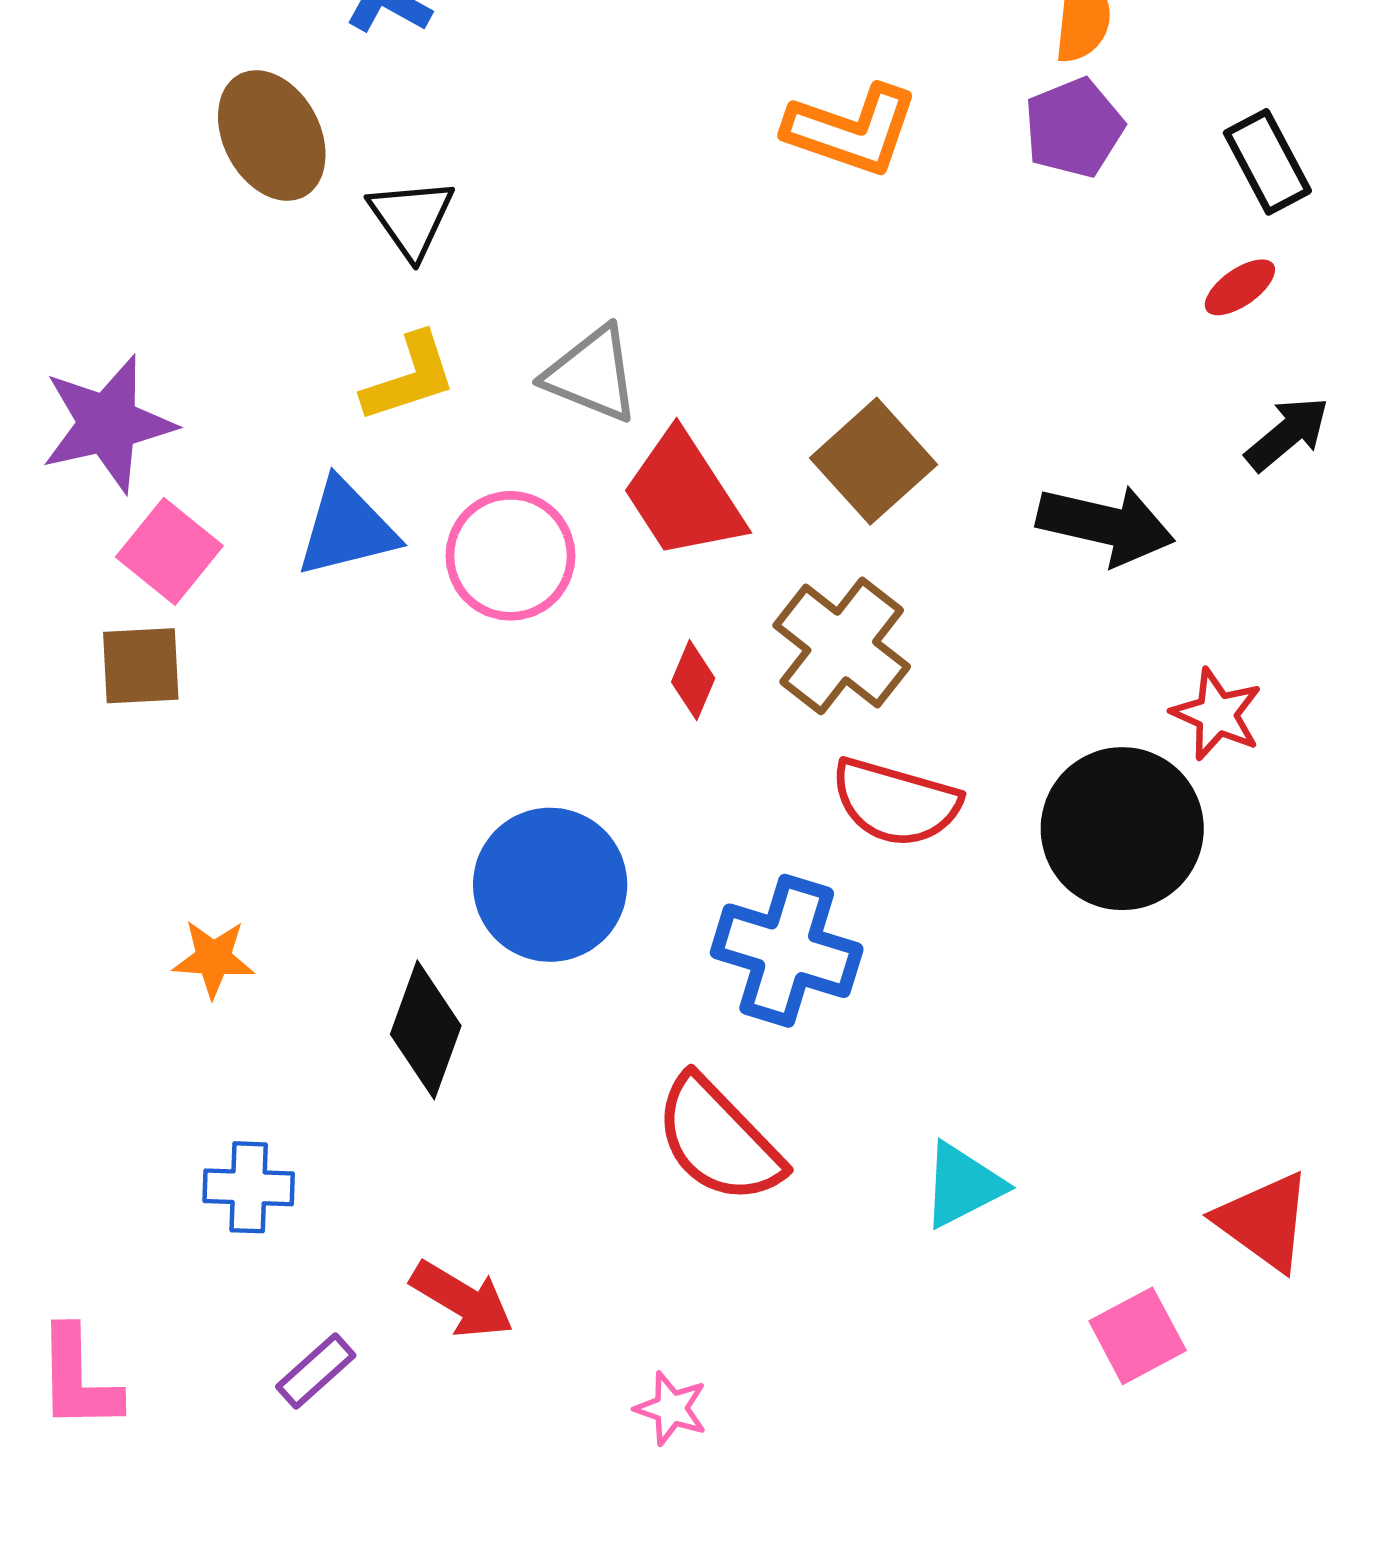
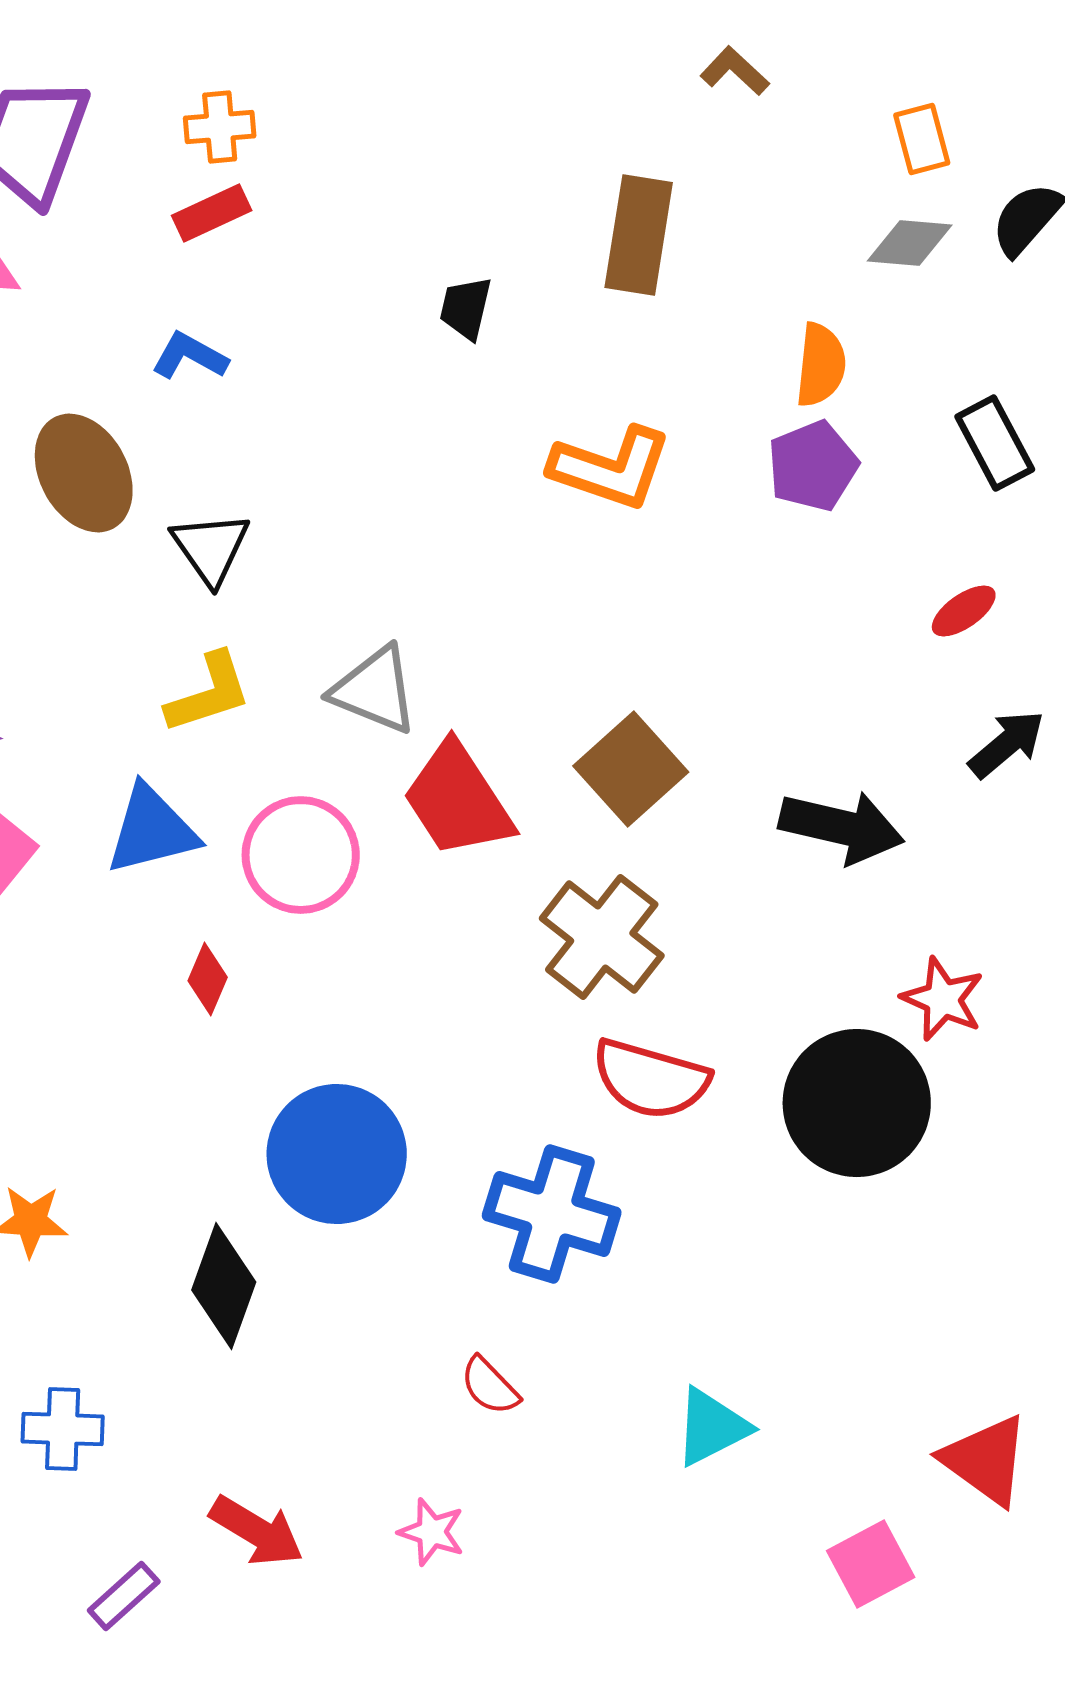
black rectangle: (1267, 162) -> (995, 443), moved
red diamond: (693, 680) -> (208, 979), moved
red semicircle: (718, 1140) -> (490, 1386), size x0.5
pink star: (671, 1408) -> (432, 1532), moved

